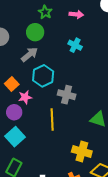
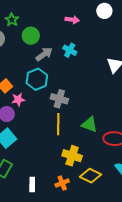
green star: (45, 12) -> (12, 20), moved
gray arrow: (29, 55) -> (44, 54), moved
yellow line: (52, 119) -> (58, 124), moved

